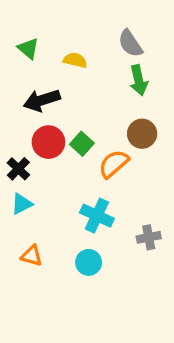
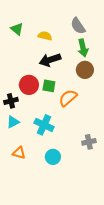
black arrow: (42, 100) -> (50, 60), moved
brown circle: (142, 134) -> (85, 70), moved
green square: (82, 144) -> (49, 86), turned -32
black cross: (18, 169) -> (11, 101), turned 32
cyan cross: (97, 216) -> (44, 125), moved

